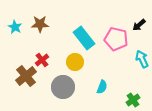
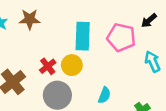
cyan rectangle: (84, 38) -> (83, 36), turned 40
red cross: (42, 60) -> (48, 66), moved

